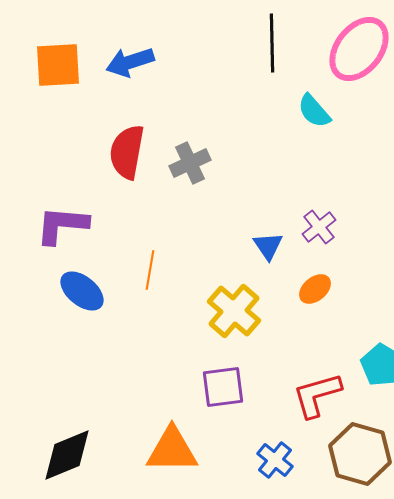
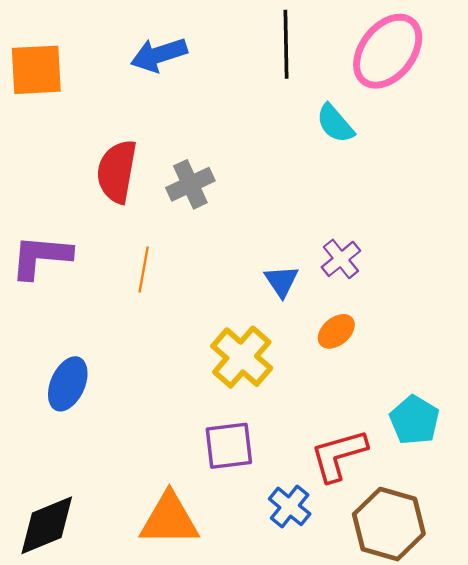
blue arrow: (130, 62) -> (159, 55), moved
orange line: (150, 270) -> (144, 269), moved
blue ellipse: (82, 291) -> (68, 384), moved, turned 75
blue cross: (275, 460) -> (290, 506), moved

